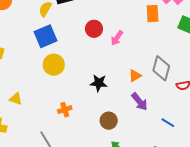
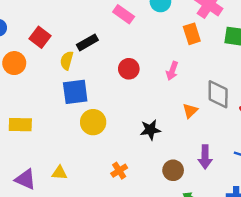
blue square: (46, 36) -> (75, 92), turned 30
pink arrow: (117, 38) -> (172, 71), moved
purple arrow: (140, 102) -> (205, 157), moved, turned 54

